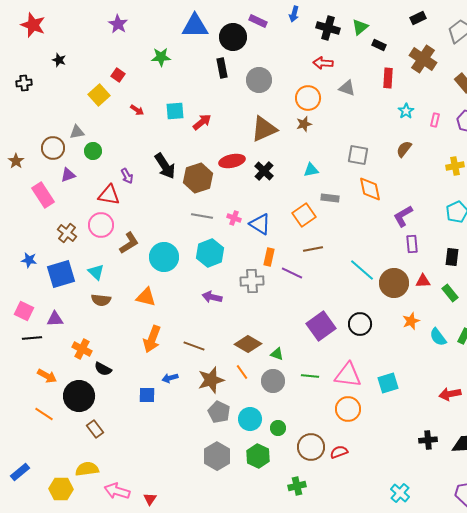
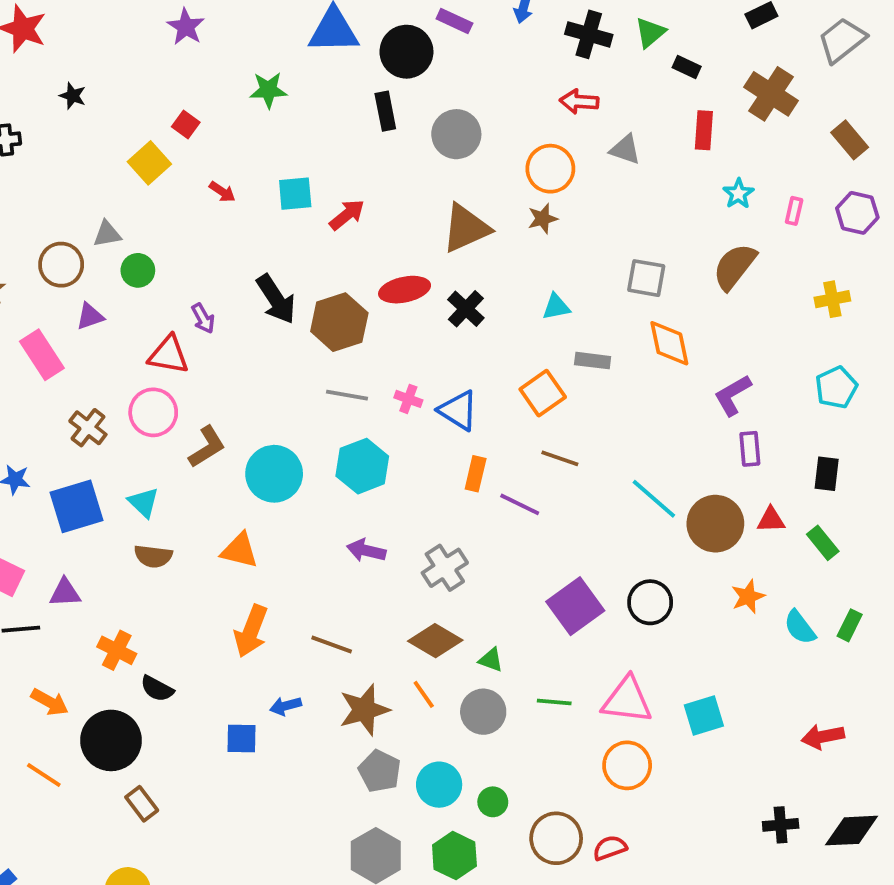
brown semicircle: (404, 149) -> (735, 267), size x1.5
brown line: (313, 249) -> (560, 458), turned 30
gray cross: (252, 281) -> (445, 568), moved, turned -30

